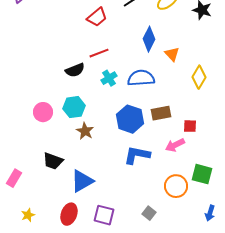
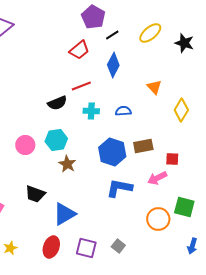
blue diamond: (149, 39) -> (113, 65), moved
cyan cross: (109, 78) -> (91, 111), turned 35
blue semicircle: (141, 78) -> (123, 111), size x0.6
gray square: (149, 213) -> (118, 246), moved

